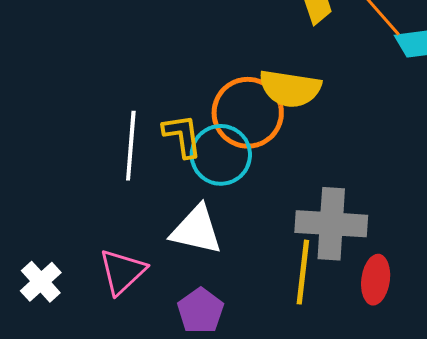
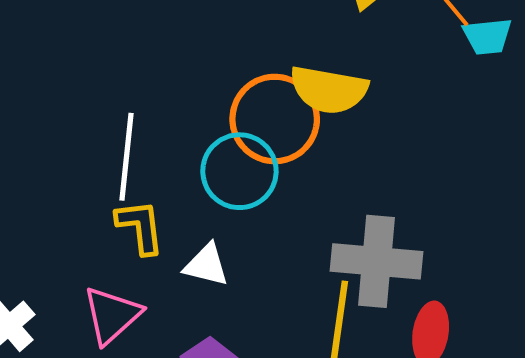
yellow L-shape: (182, 136) -> (140, 227), moved
white triangle: (196, 230) -> (206, 265), size x0.7

